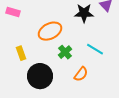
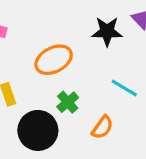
green cross: (65, 52) -> (68, 102), moved

